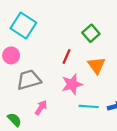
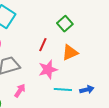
orange triangle: (96, 65) -> (70, 53), turned 42

